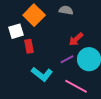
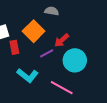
orange square: (34, 15) -> (34, 31), moved
purple line: (67, 59) -> (47, 53), moved

